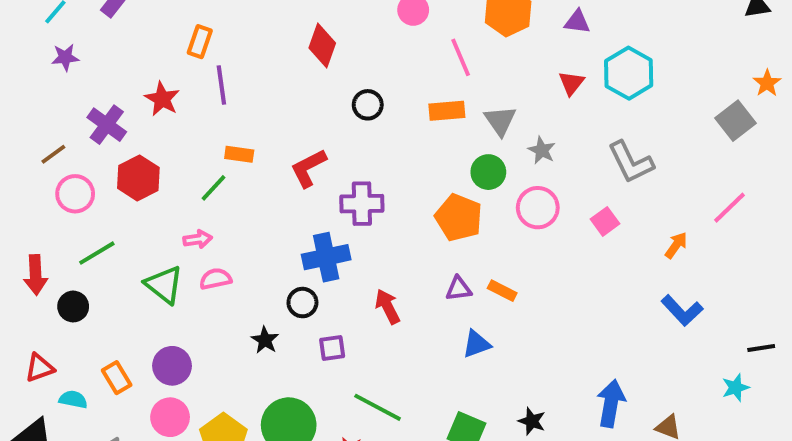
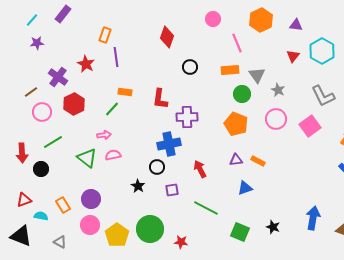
red L-shape: (308, 168) -> (160, 99), turned -55
green circle: (488, 172) -> (242, 94), moved
pink square: (605, 221) -> (310, 126), size x1.5
green line: (378, 407) -> (206, 208), moved

